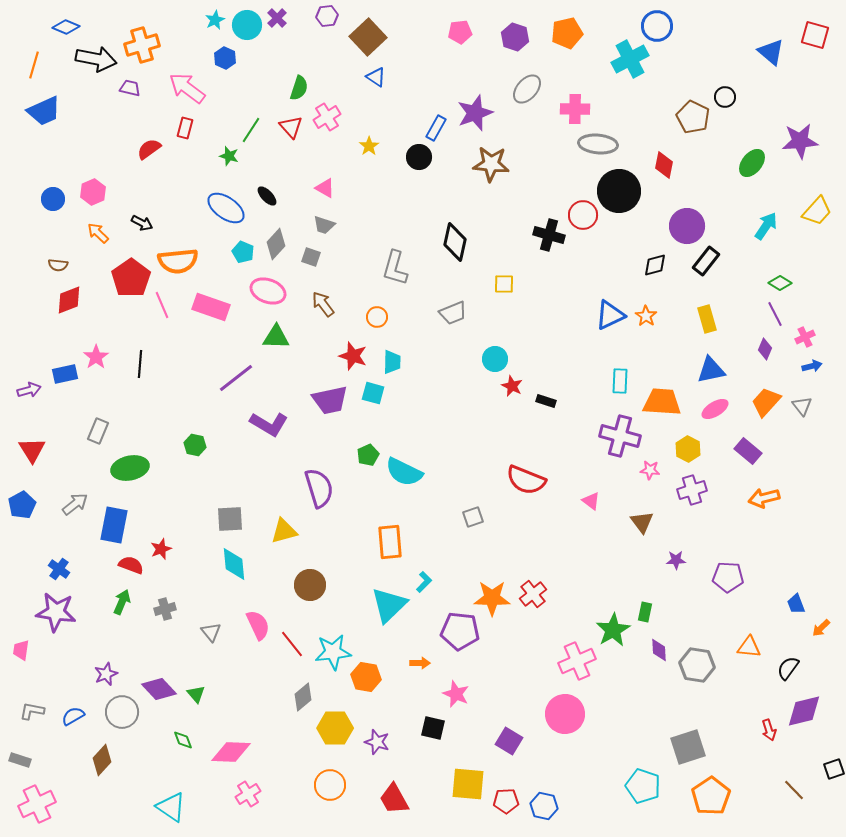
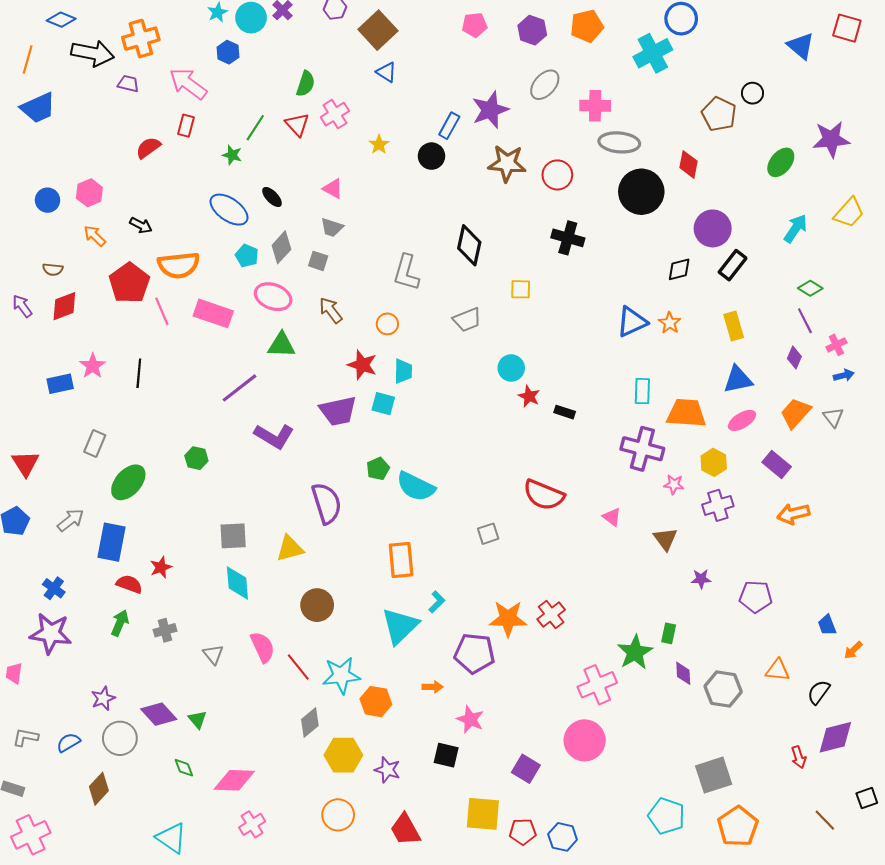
red circle: (583, 215) -> (557, 175), moved
purple arrow: (29, 390) -> (22, 306), moved, turned -110
green ellipse: (130, 468) -> (128, 482), turned -36

